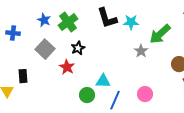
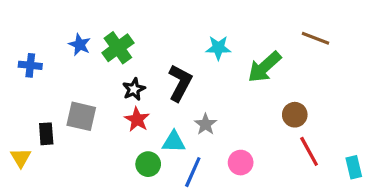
black L-shape: (107, 18) -> (180, 83), moved, turned -135
gray square: (45, 49) -> (81, 116), moved, turned -30
gray star: (141, 51) -> (206, 124), moved
red star: (67, 67) -> (137, 119), moved

